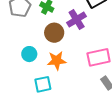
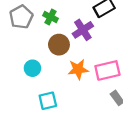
orange star: (57, 61) -> (78, 69), moved

